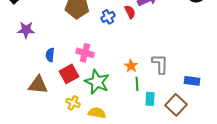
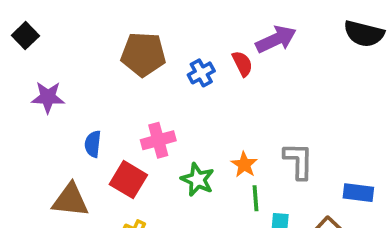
pink cross: (85, 53) -> (158, 140), turned -30
red square: (69, 74) -> (128, 180), turned -30
green star: (97, 82) -> (198, 180), moved, size x0.7

